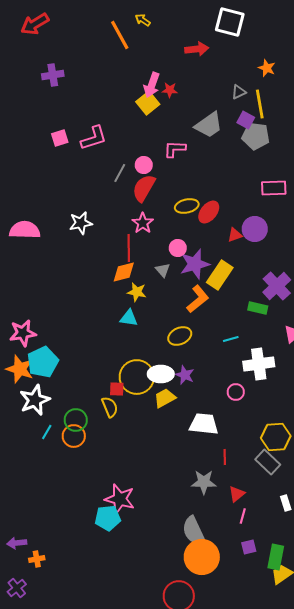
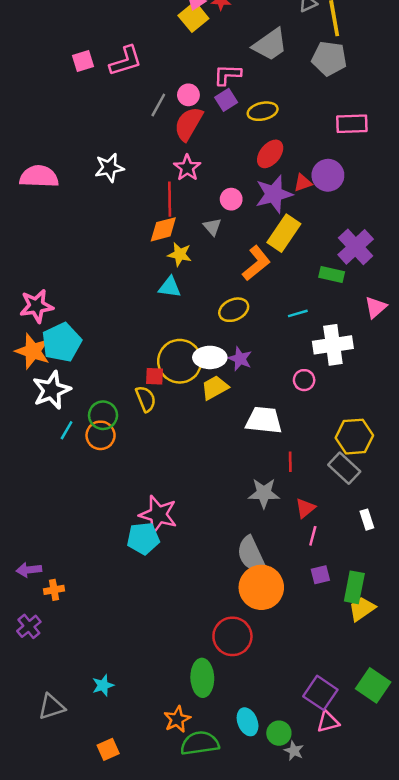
purple square: (246, 120) -> (226, 100), moved, turned 30
yellow ellipse: (187, 206) -> (263, 111), moved
purple star: (195, 264) -> (274, 194), moved

